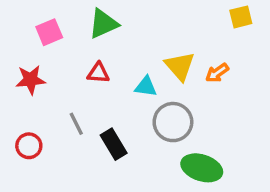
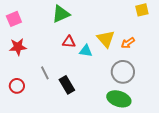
pink square: (49, 32) -> (14, 19), moved
red triangle: (98, 73) -> (69, 42), moved
gray circle: (173, 122) -> (123, 72), moved

